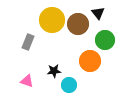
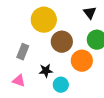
brown circle: (78, 24) -> (62, 42), moved
gray rectangle: (28, 42) -> (23, 52), moved

